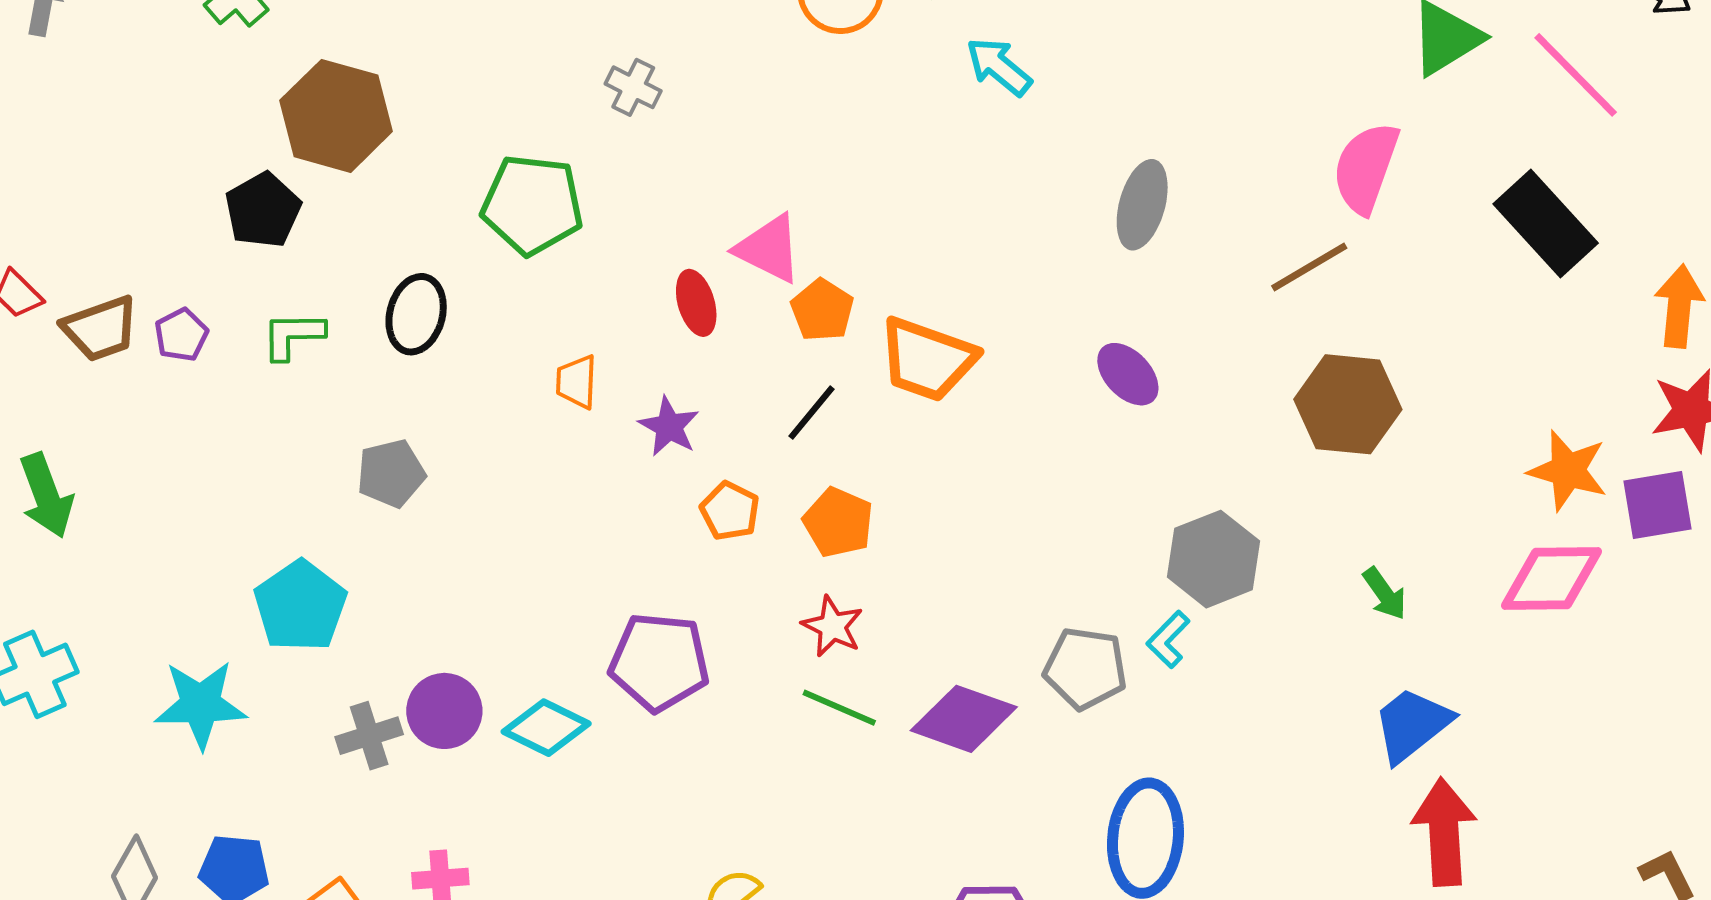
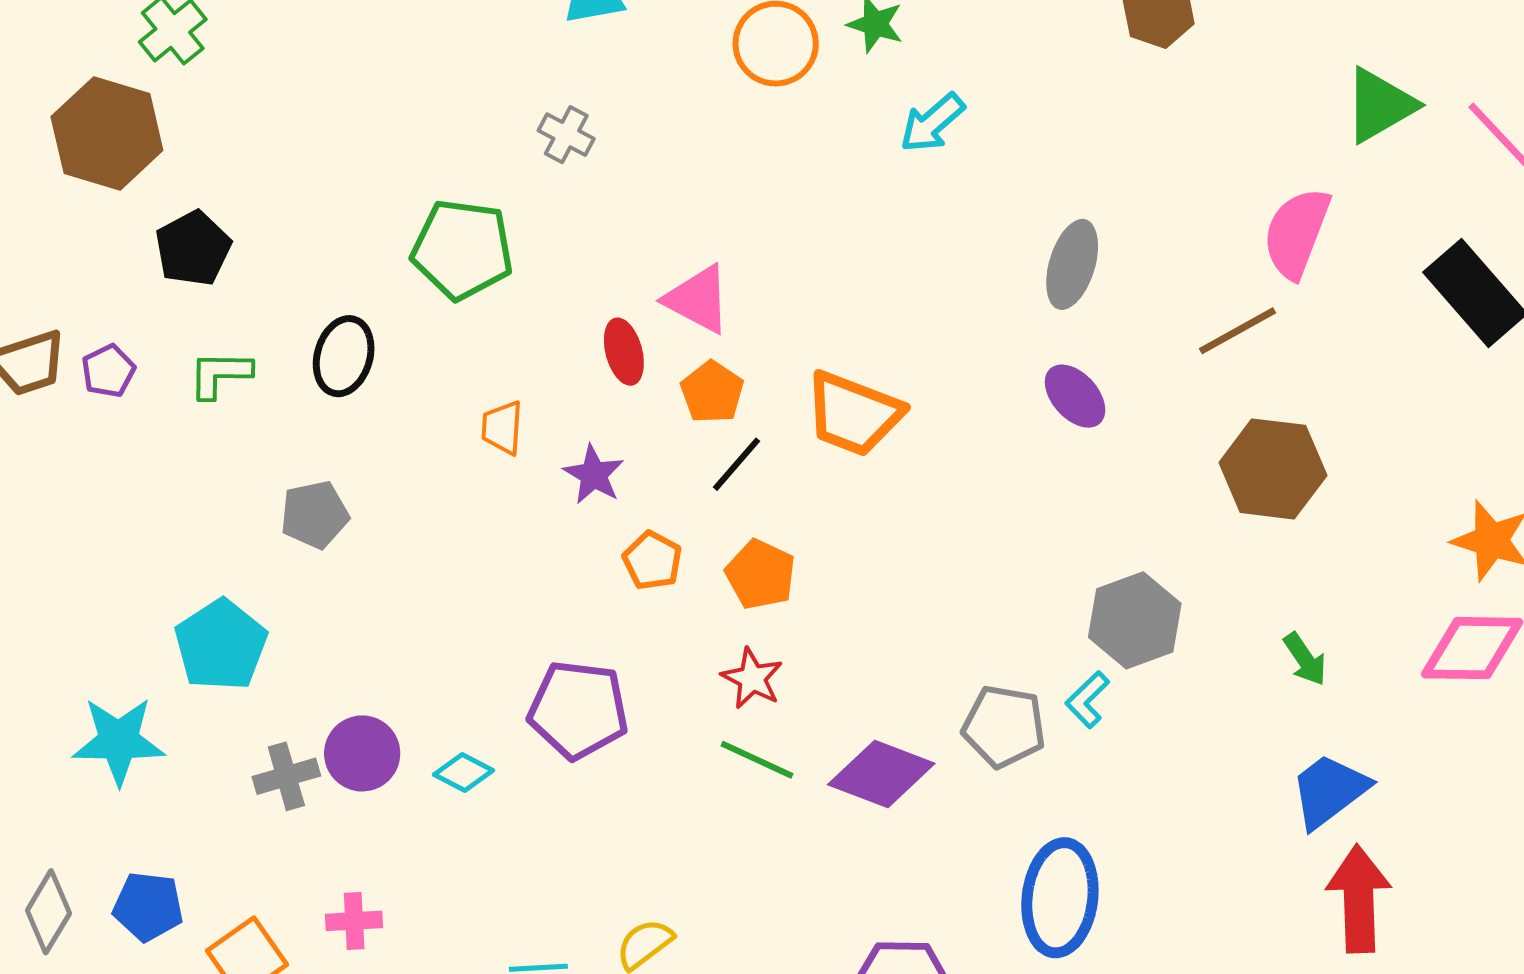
cyan arrow: (999, 67) -> (932, 123), turned -82
brown hexagon: (336, 116) -> (107, 134), moved
orange pentagon: (822, 310) -> (712, 392), moved
purple ellipse: (1128, 374) -> (1075, 396), moved
cyan diamond: (546, 728) -> (463, 773), size x0.7

